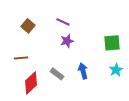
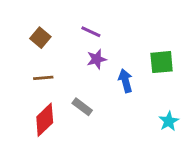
brown line: (21, 58) -> (43, 78), moved
cyan star: (116, 70) -> (169, 121), moved
blue arrow: (83, 71) -> (125, 81), moved

